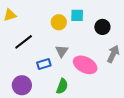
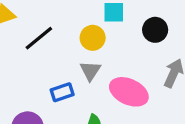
yellow circle: (59, 22) -> (93, 38), moved
black line: (24, 42) -> (39, 38), moved

